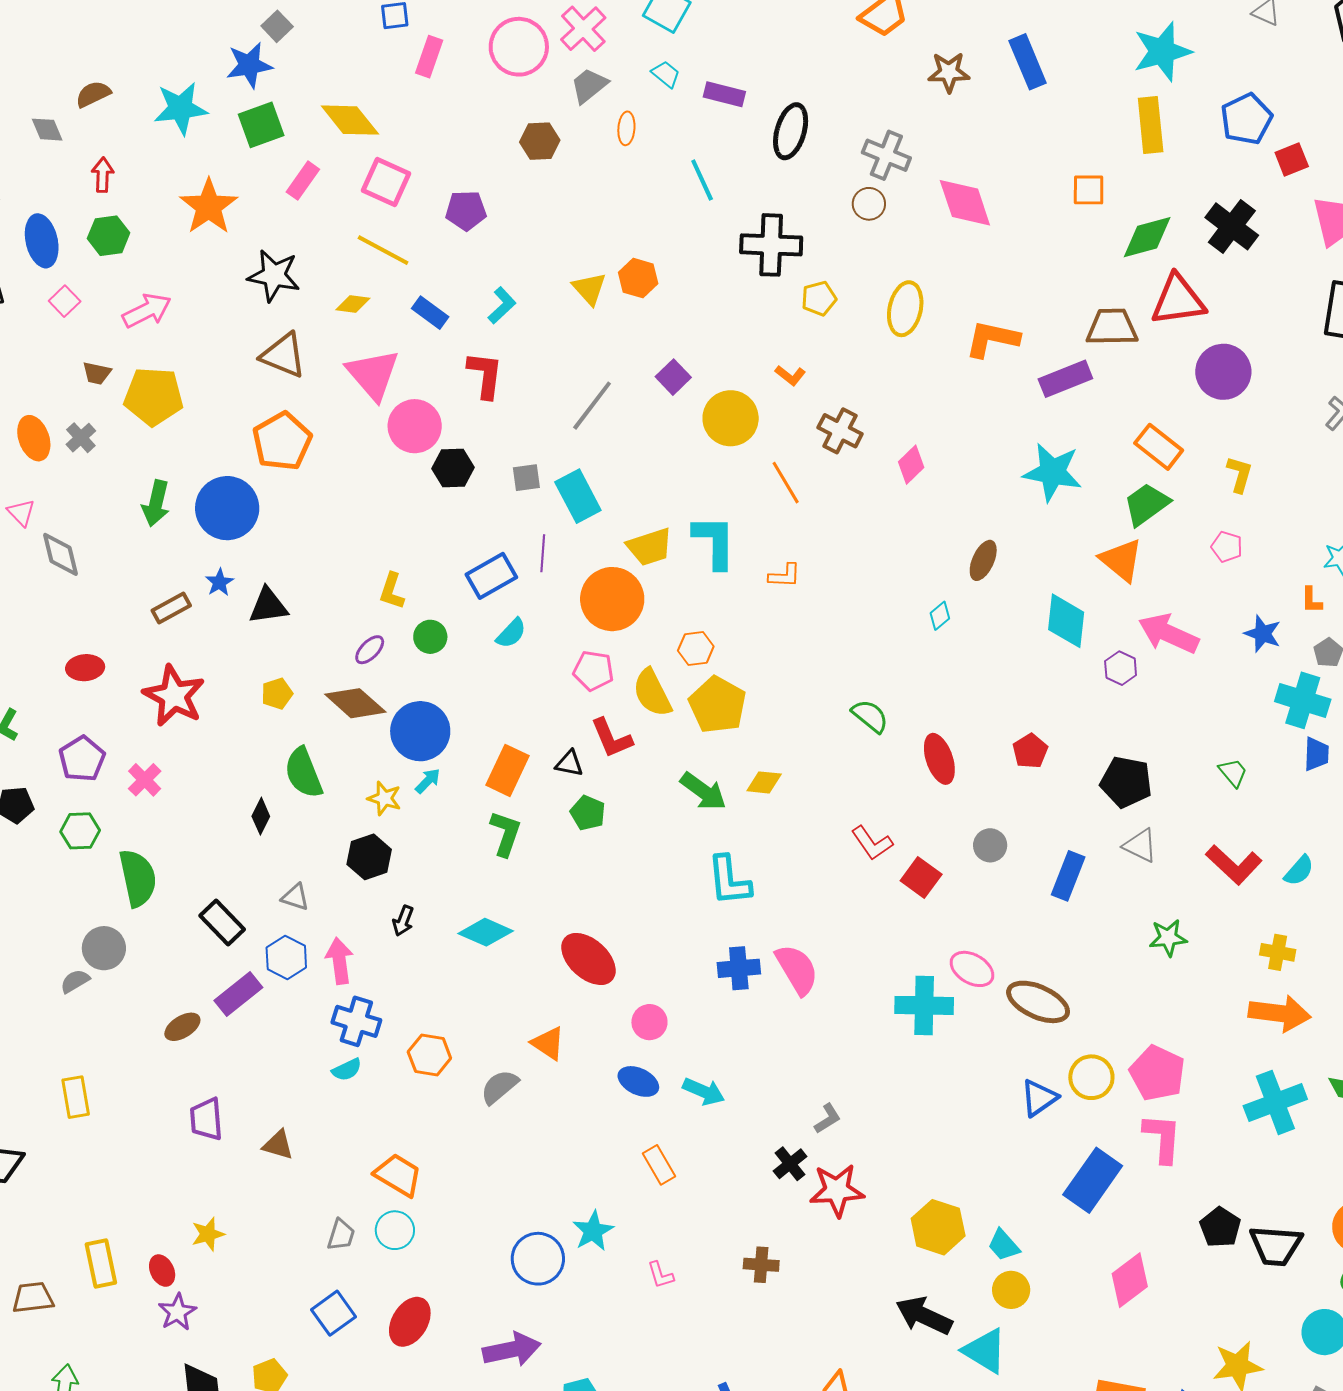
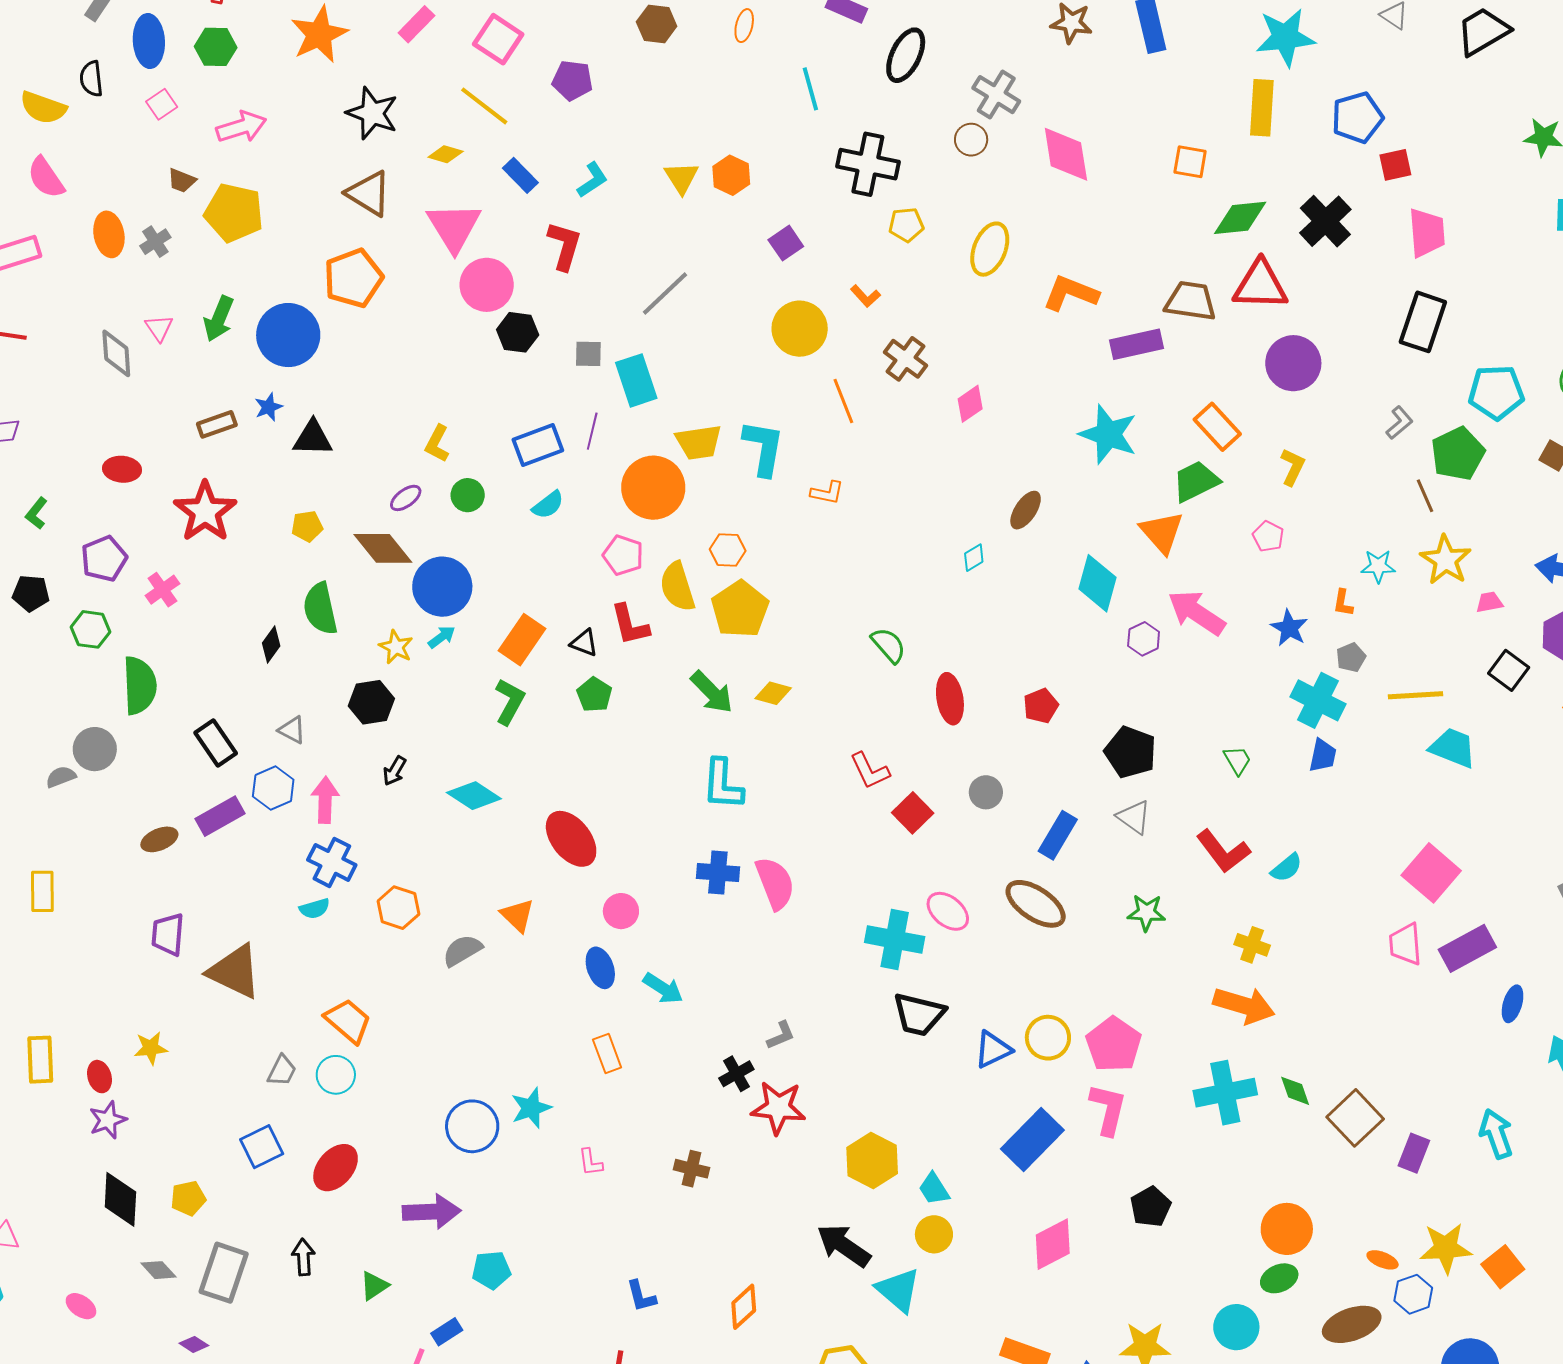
purple square: (673, 377) -> (786, 243), moved
pink triangle: (21, 513) -> (159, 328), moved
brown ellipse: (1038, 1002) -> (1036, 904), moved
blue ellipse: (638, 1081) -> (600, 968), turned 36
brown triangle: (278, 1145) -> (235, 972), size x1.8
black trapezoid: (1276, 1246) -> (919, 1014), moved

